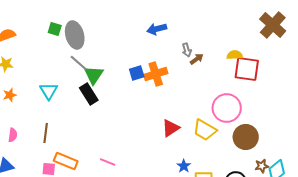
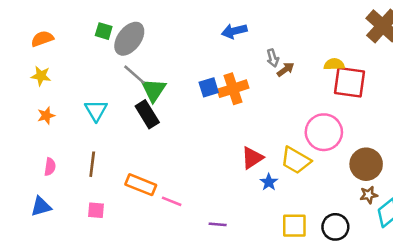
gray ellipse: (75, 35) -> (129, 39), turned 52
brown circle: (246, 137) -> (366, 164), moved
orange rectangle: (66, 161) -> (141, 185), moved
blue star: (184, 166) -> (269, 182), moved
brown star: (262, 166) -> (369, 195), moved

